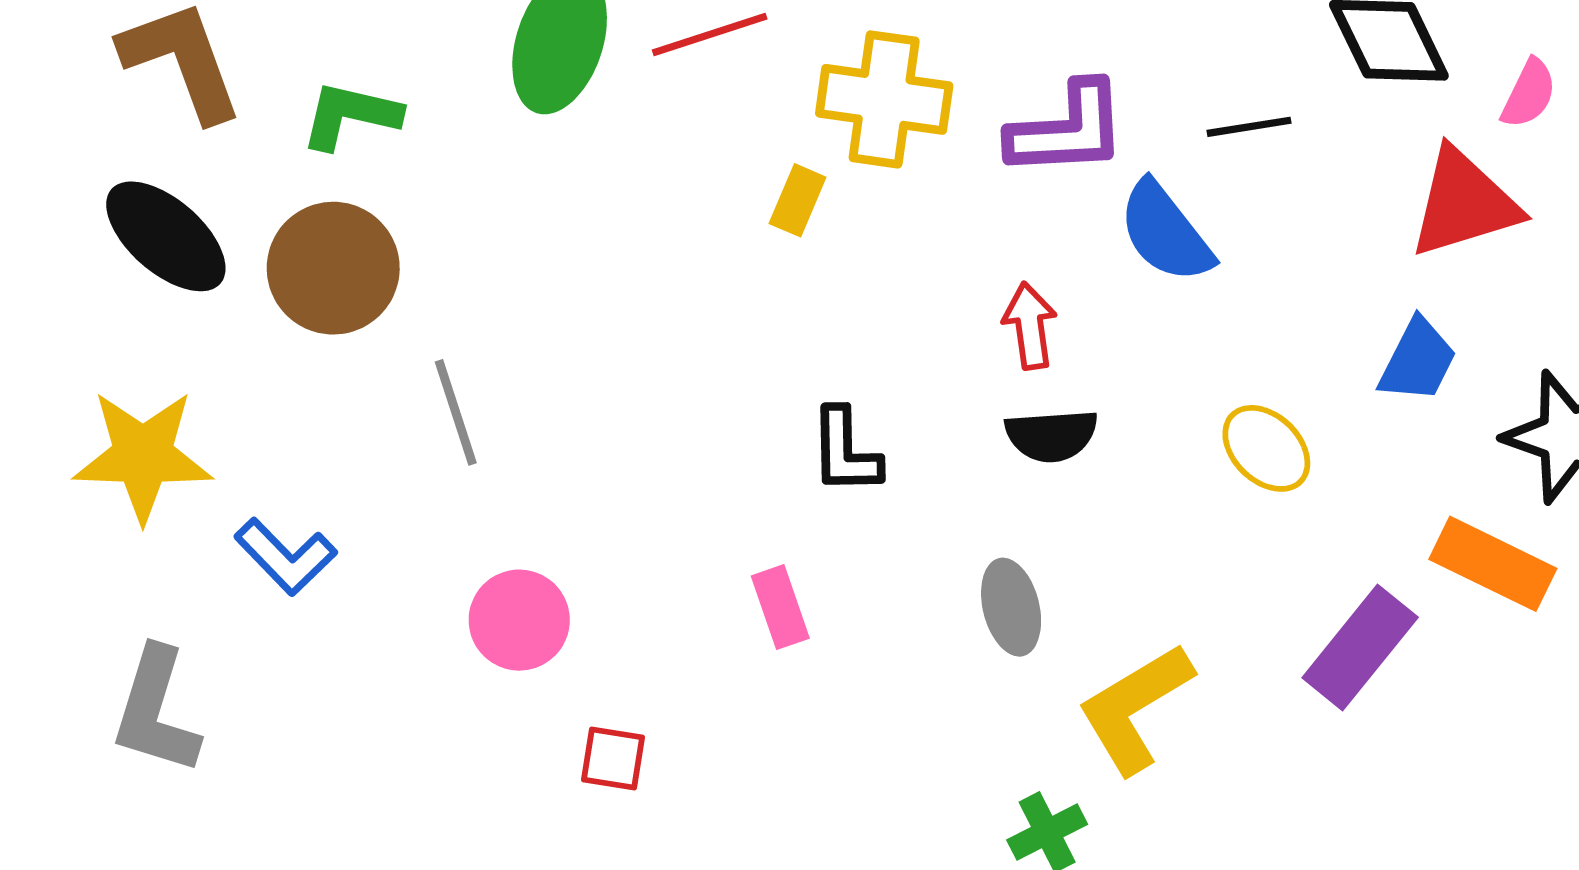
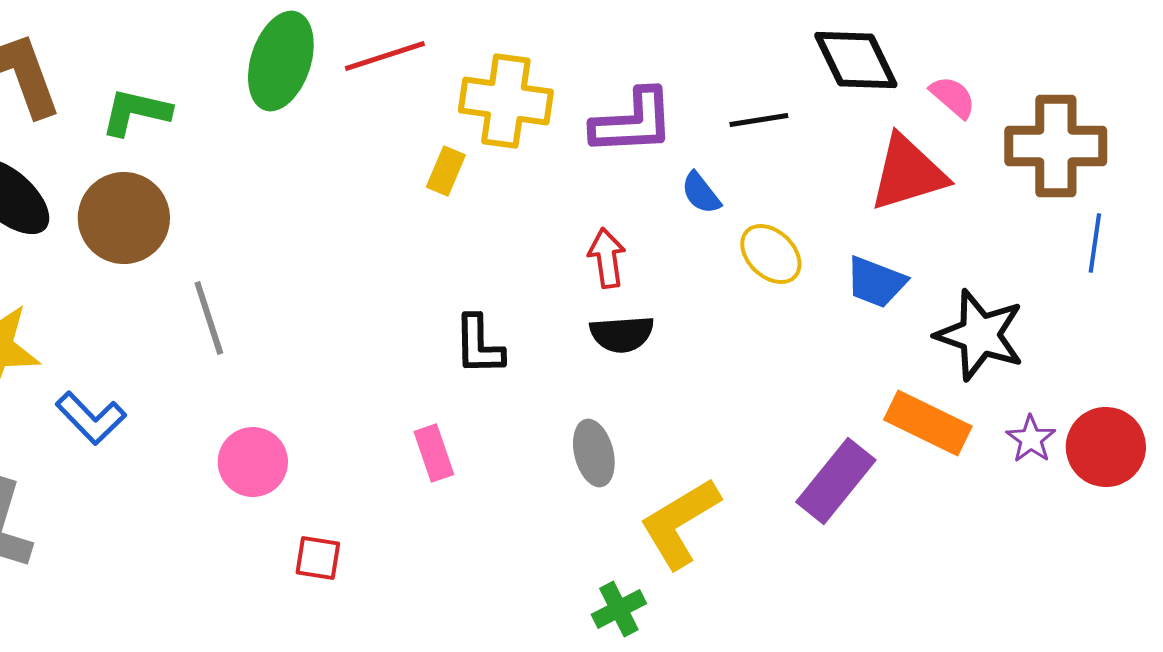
pink semicircle: (1529, 94) -> (953, 97), turned -75
blue semicircle: (1165, 232) -> (701, 193), size x0.6
blue trapezoid: (1418, 360) -> (876, 282), turned 84
yellow ellipse: (1266, 448) -> (771, 254), moved

